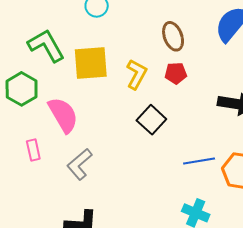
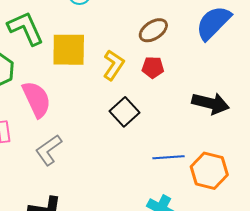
brown ellipse: (173, 36) -> (153, 30), turned 72

